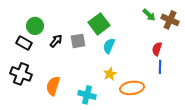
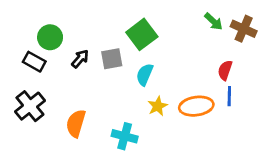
cyan semicircle: (109, 46) -> (145, 75), moved
black cross: (21, 74) -> (30, 106), turned 30
orange ellipse: (132, 88) -> (196, 106), moved

